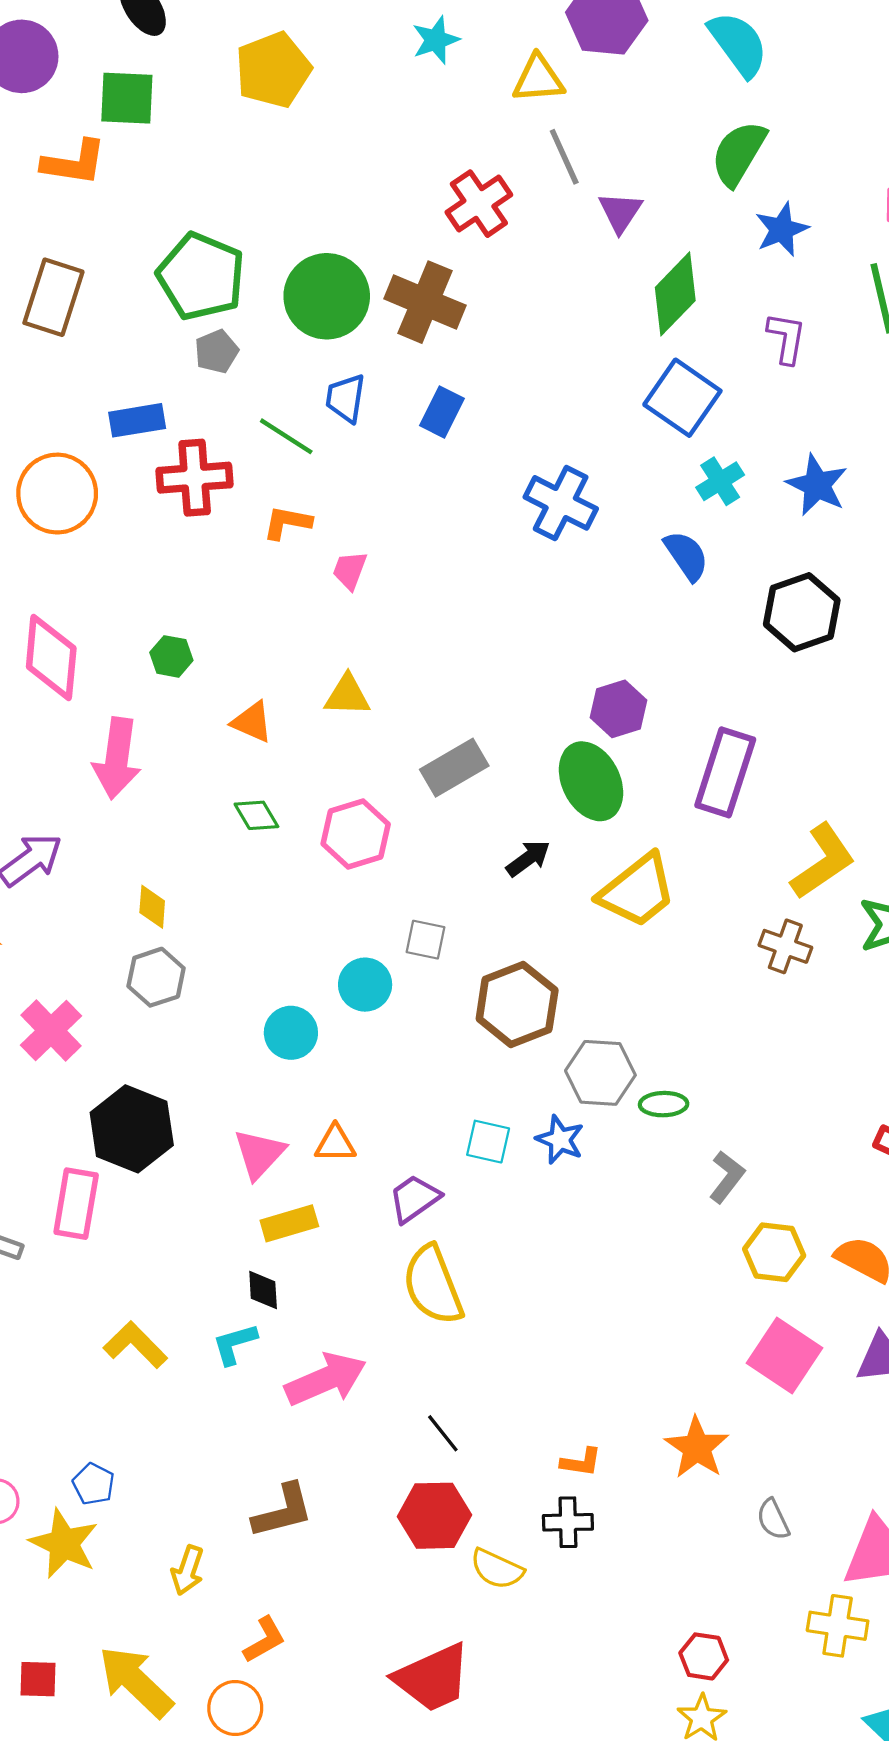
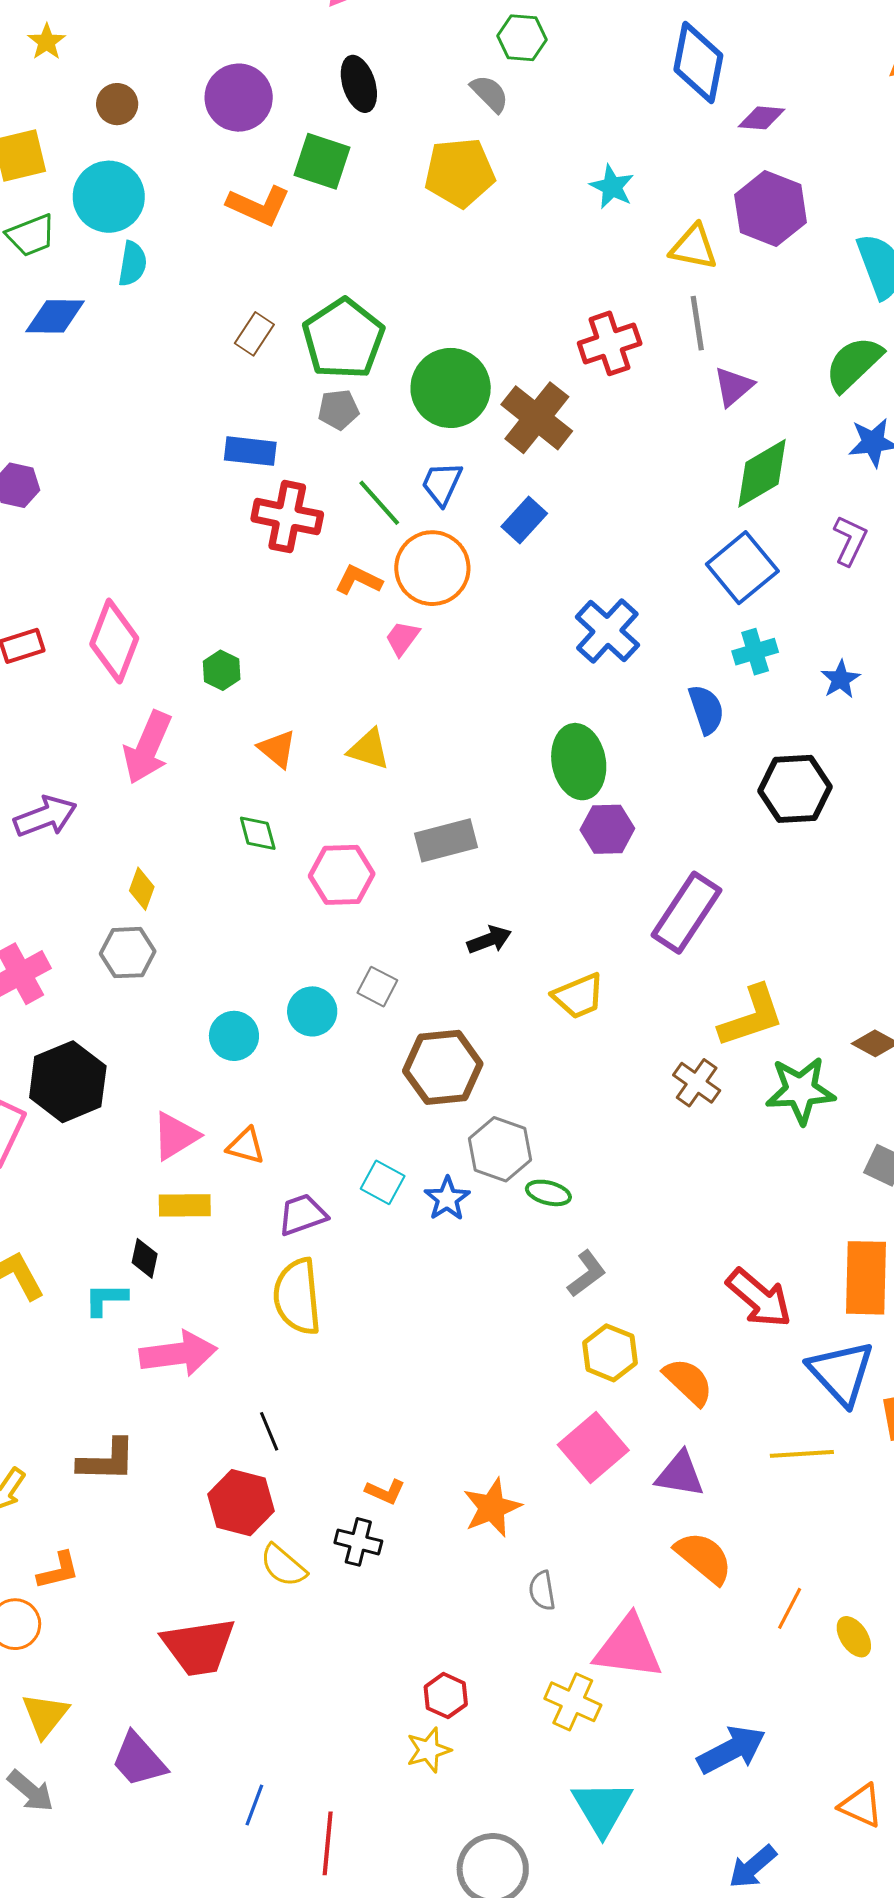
cyan star: (436, 40) -> (612, 187), turned 30
brown rectangle: (53, 297) -> (254, 334), moved, size x0.6
blue star: (817, 485) -> (841, 679), size x0.7
orange circle: (57, 494) -> (432, 568), moved
green ellipse: (591, 781) -> (579, 762), moved
yellow trapezoid: (637, 891) -> (579, 996), size x0.7

